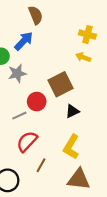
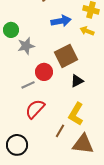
blue arrow: (24, 41) -> (61, 21), moved, turned 36
brown line: (41, 165) -> (60, 131), moved

